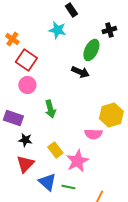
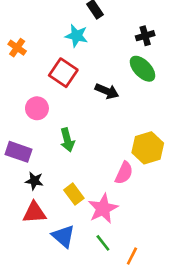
green ellipse: (91, 50) -> (142, 69), moved, turned -70
red square: (26, 60) -> (63, 73), moved
pink semicircle: (93, 134) -> (124, 173), turned -66
red triangle: (25, 164) -> (34, 213), turned 42
green line: (68, 187) -> (103, 243), moved, turned 40

